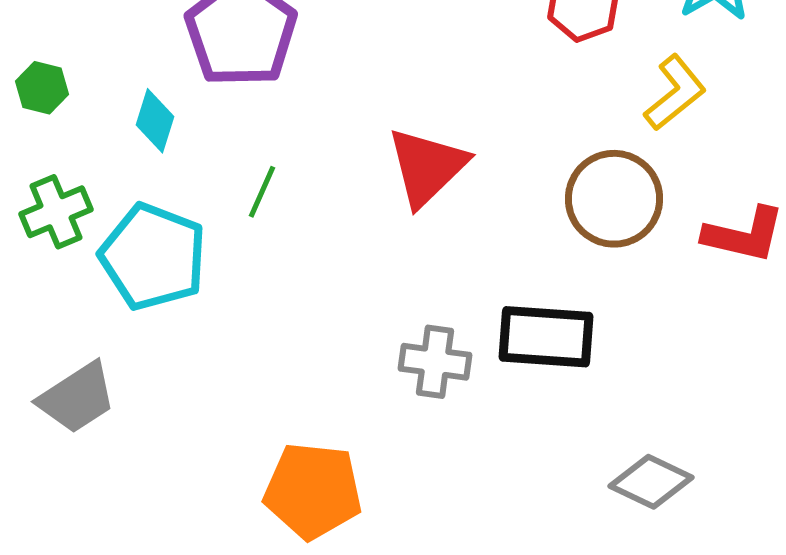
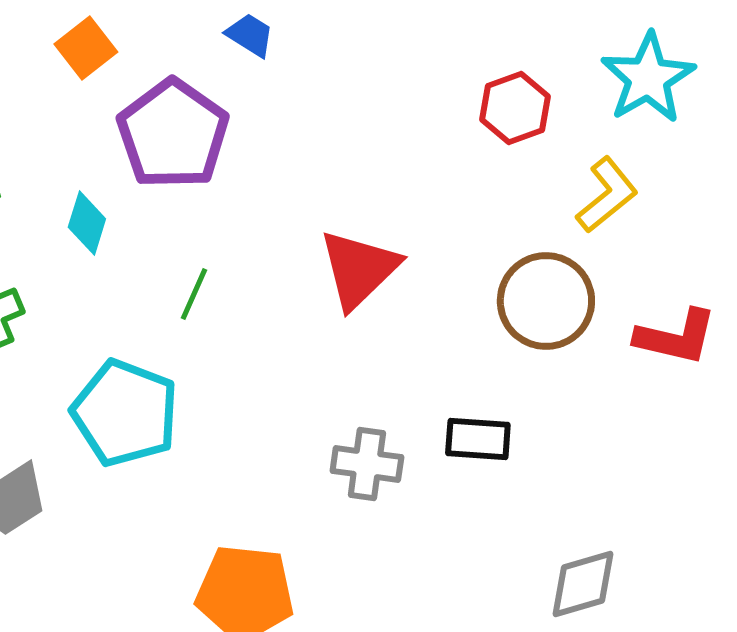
cyan pentagon: (153, 257) -> (125, 413), moved
black rectangle: (546, 337) -> (478, 439), size x0.7
gray diamond: (651, 482) -> (583, 584), turned -42

